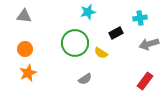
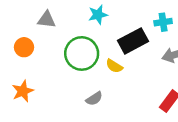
gray triangle: (24, 16) -> (47, 20), moved
black rectangle: (116, 33) -> (133, 41), size x1.6
orange circle: (25, 49) -> (24, 47), moved

